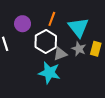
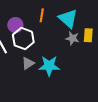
white hexagon: (46, 41) -> (23, 39), moved
gray triangle: (60, 54) -> (28, 63), moved

